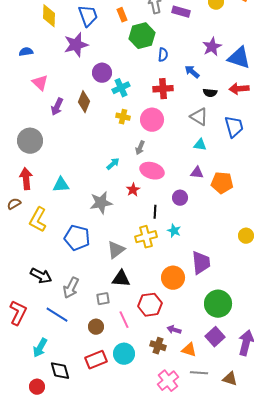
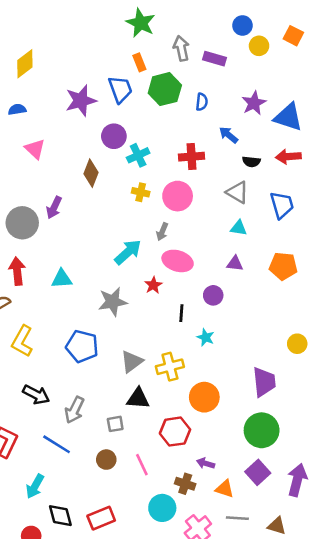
yellow diamond: (49, 16) -> (25, 64), moved, turned 50
blue trapezoid: (88, 16) -> (120, 89), moved
blue semicircle: (163, 55) -> (202, 102), moved
purple arrow: (57, 107) -> (54, 208), moved
cyan arrow: (113, 164) -> (128, 252), size x1.6
orange pentagon: (222, 183) -> (283, 266), moved
yellow L-shape: (38, 220) -> (22, 341), moved
yellow cross: (146, 237) -> (170, 367), moved
purple trapezoid: (201, 263) -> (264, 382), moved
pink line: (124, 320) -> (142, 465), moved
cyan circle: (124, 354) -> (162, 508), moved
red rectangle: (96, 360) -> (101, 518), moved

